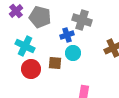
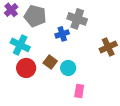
cyan circle: (73, 53) -> (68, 68), moved
brown square: (55, 63) -> (50, 62), turned 32

